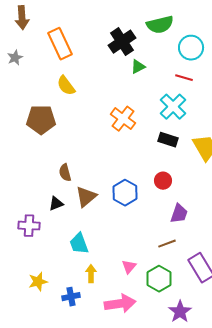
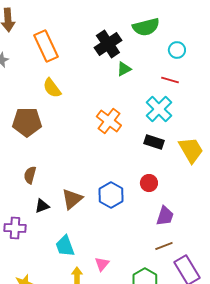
cyan circle: (191, 48) -> (177, 50), size x0.7
brown semicircle: (65, 173) -> (30, 175), moved, turned 30
brown line: (167, 244) -> (164, 246), moved
pink triangle: (129, 267) -> (102, 264), moved

